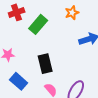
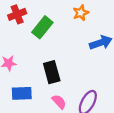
blue rectangle: (19, 81) -> (22, 93), turned -42

